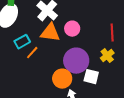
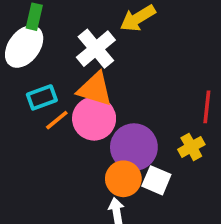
pink circle: (72, 29) -> (94, 119), moved, size x1.5
orange circle: (62, 79) -> (123, 179), moved

